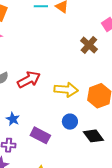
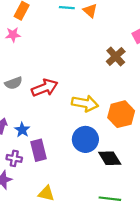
blue circle: (70, 122) -> (85, 139), size x1.5
purple rectangle: (40, 135) -> (38, 150), moved, turned 42

